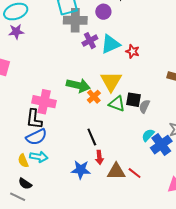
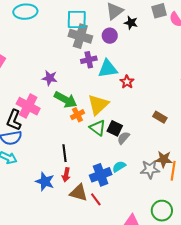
purple star: (16, 32) -> (50, 78), moved
blue cross: (161, 145) -> (101, 175), moved

